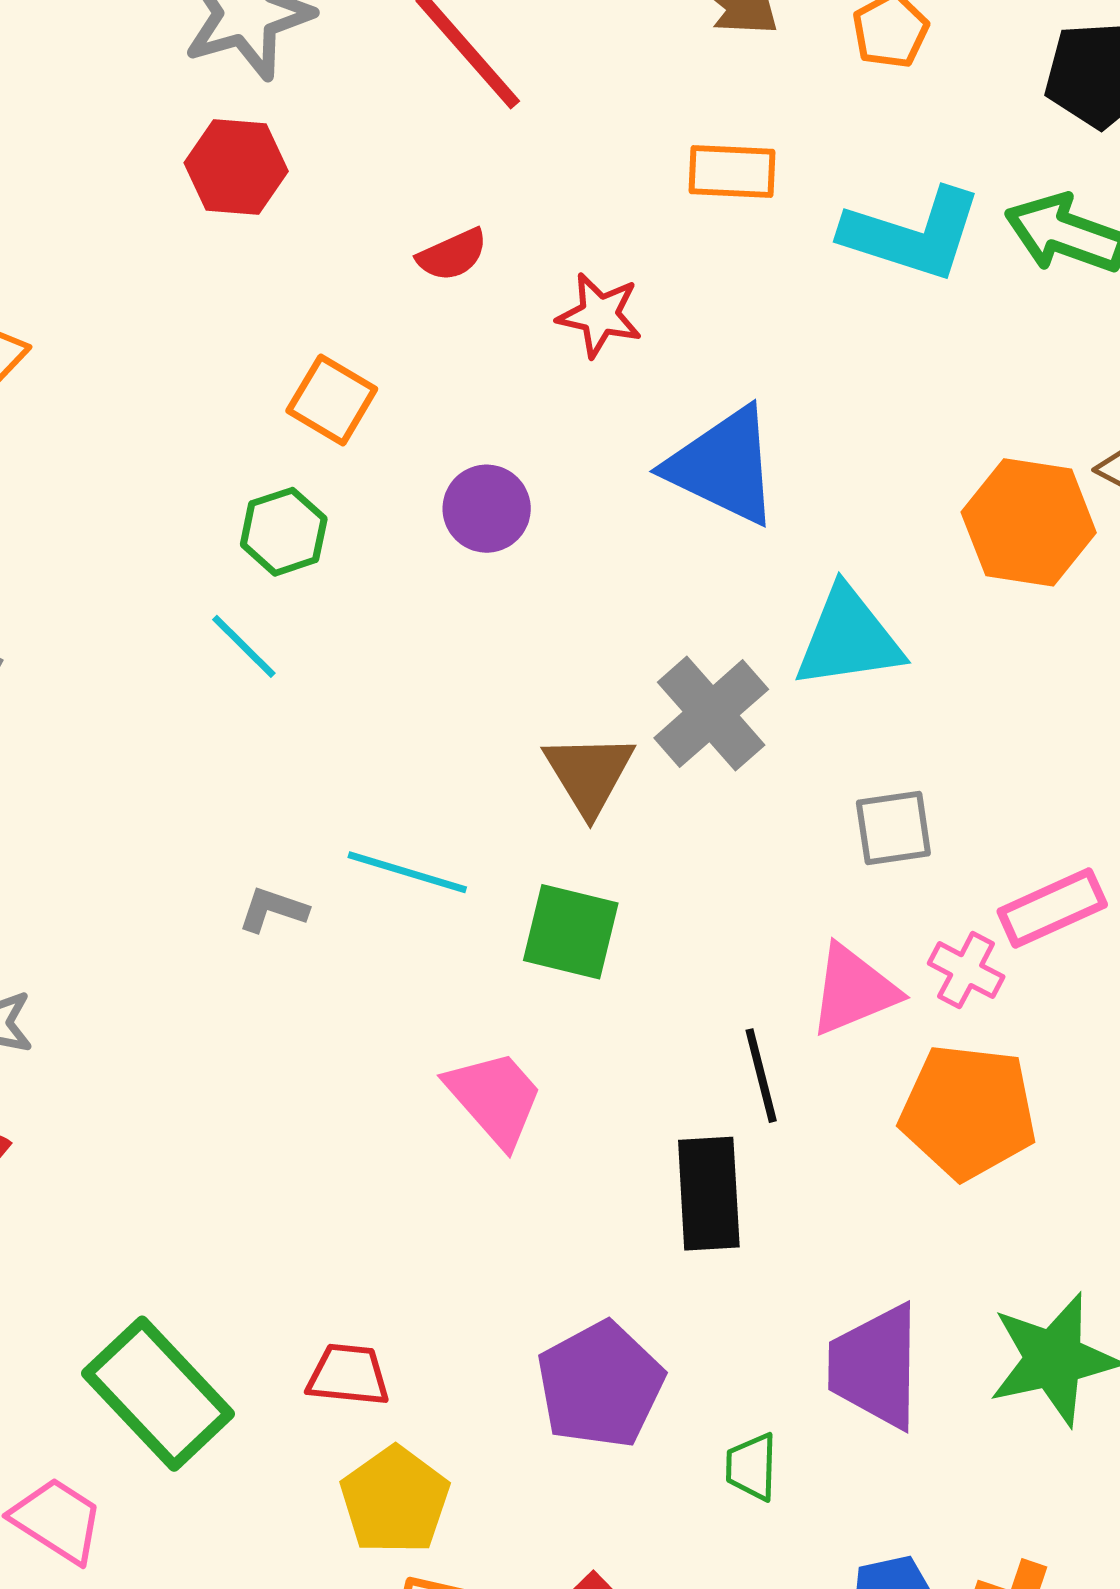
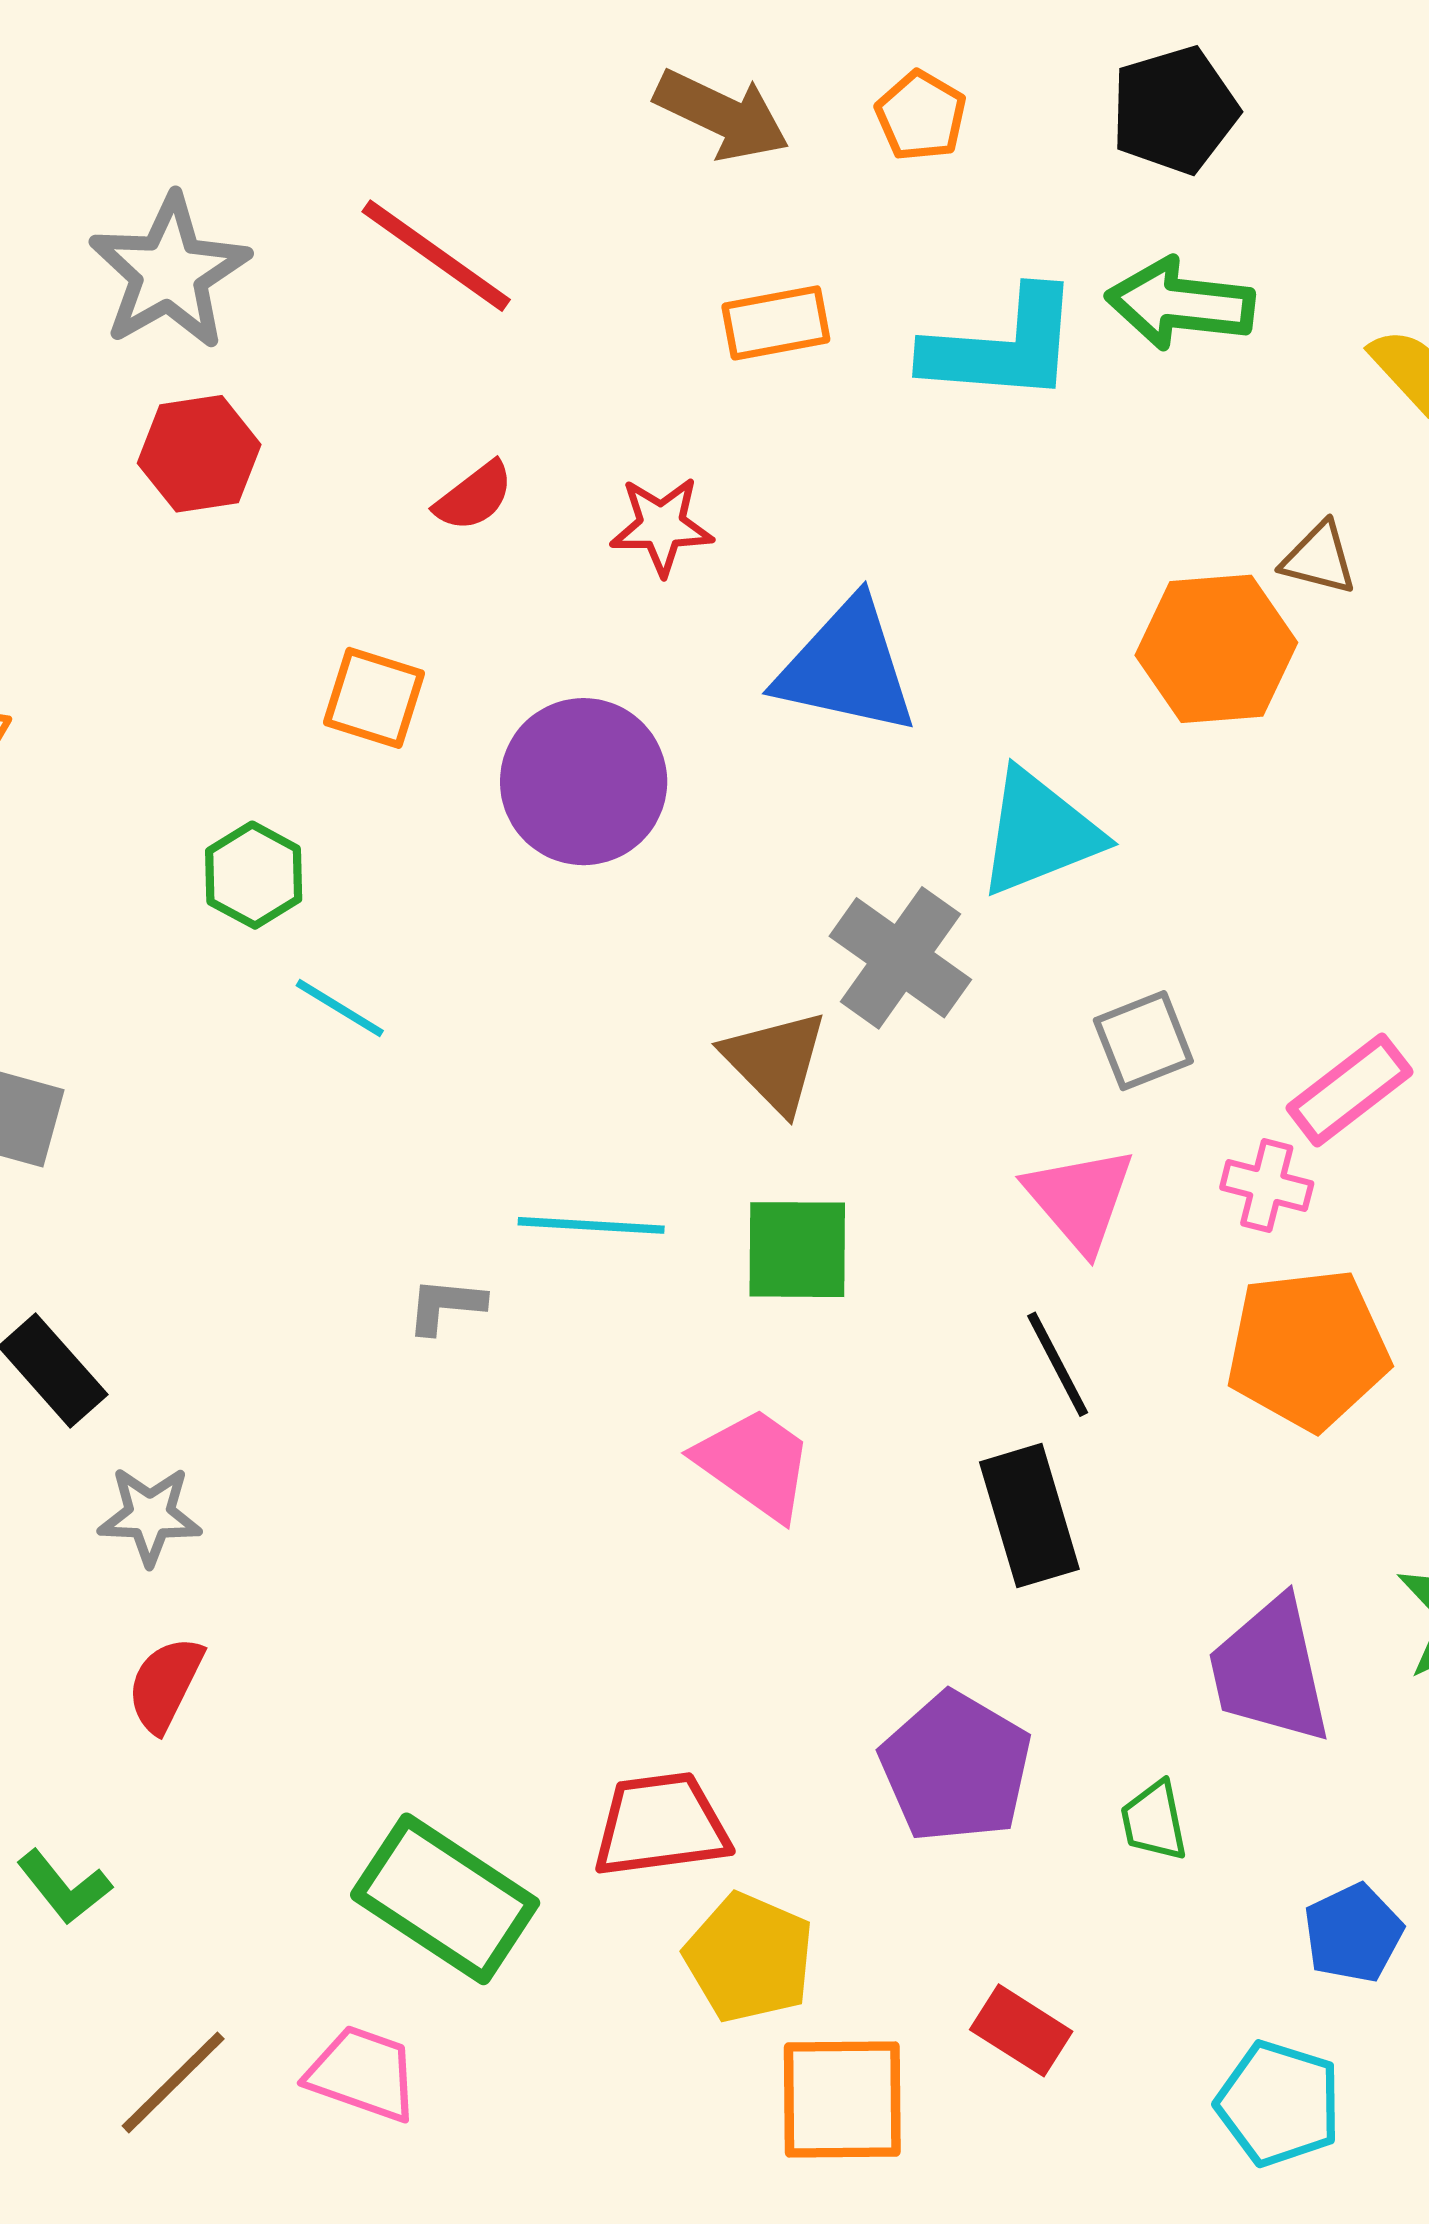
purple circle: (487, 509) -> (584, 782), size x1.6
green hexagon: (284, 532) -> (254, 875), moved
pink triangle: (853, 990) -> (1080, 1199), moved, turned -35
red trapezoid: (348, 1375) -> (661, 1825), size x1.4

